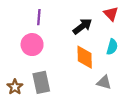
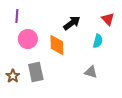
red triangle: (111, 14) -> (108, 19), moved
purple line: (39, 17) -> (17, 16), moved
orange diamond: (85, 57) -> (57, 45), moved

